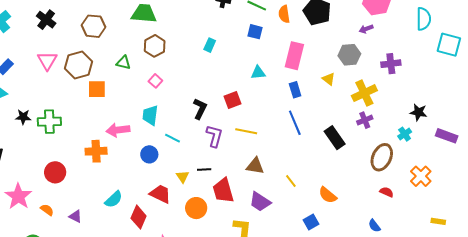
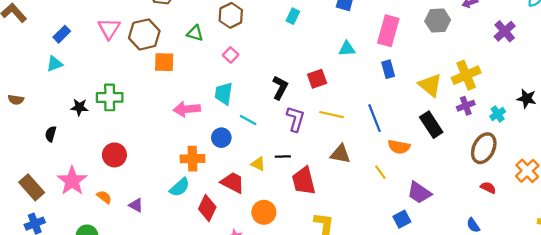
gray hexagon: (349, 55) -> (438, 20), moved
purple cross: (391, 64) -> (505, 31), moved, turned -36
yellow triangle: (329, 79) -> (430, 85), moved, size x1.6
black star: (23, 117) -> (79, 107), moved
blue line: (295, 123) -> (375, 118), moved
cyan cross: (405, 134) -> (498, 114), moved
orange cross: (96, 151) -> (192, 159), moved
yellow triangle: (183, 177) -> (258, 164), turned -32
orange semicircle: (328, 195) -> (399, 147), moved, turned -30
purple trapezoid: (260, 202) -> (419, 193), moved
orange circle: (196, 208) -> (264, 212), moved

